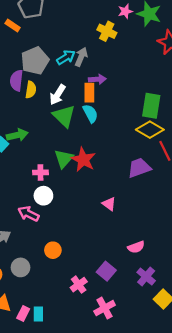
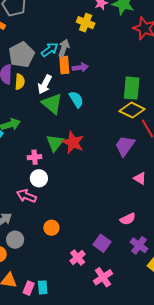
orange rectangle: (89, 93) -> (64, 65), moved
purple trapezoid: (139, 168) -> (125, 146), turned -30
pink triangle: (109, 204) -> (140, 178), moved
gray circle: (21, 267) -> (15, 240), moved

